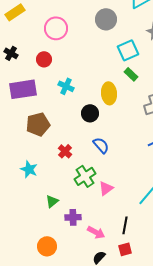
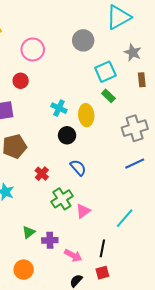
cyan cross: (66, 86) -> (59, 108), moved
green triangle: (52, 201) -> (29, 232), moved

